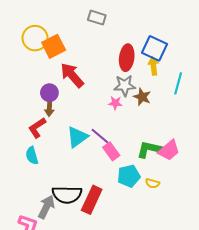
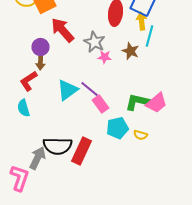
cyan line: (178, 83) -> (150, 36), moved
gray star: (125, 85) -> (94, 42), moved, turned 30

